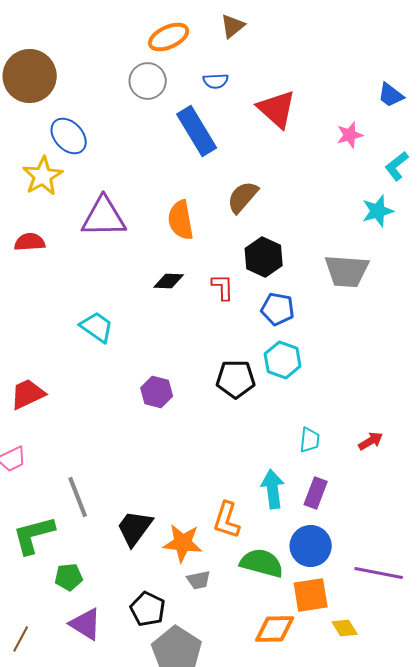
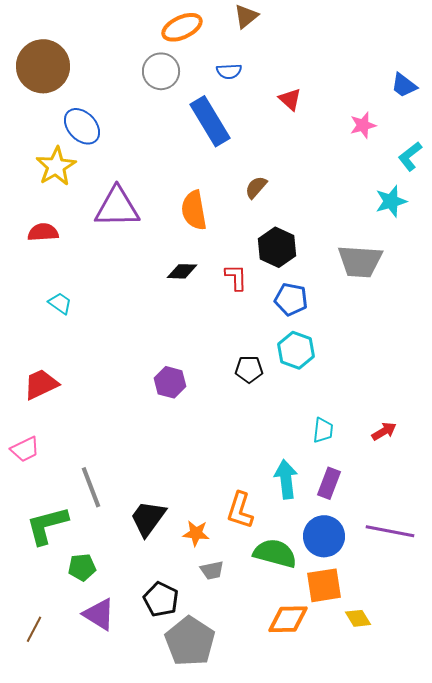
red triangle: (277, 109) -> (290, 99), size x0.6
brown semicircle: (243, 197) -> (256, 187), size x0.7
cyan trapezoid: (97, 327) -> (60, 303), moved, size x0.7
black pentagon: (236, 379) -> (249, 369), size x0.7
orange star: (183, 543) -> (196, 533), size x0.7
purple line: (379, 573) -> (390, 531), moved

